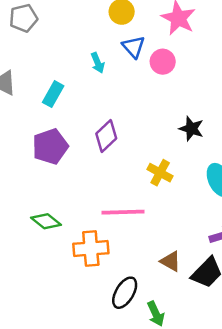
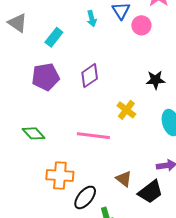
black star: (191, 129) -> (155, 80), turned -30
orange cross: (91, 249) -> (60, 175), moved

